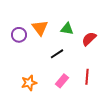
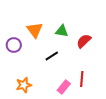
purple circle: (19, 35) -> (14, 45), moved
pink rectangle: (62, 81) -> (64, 87), moved

